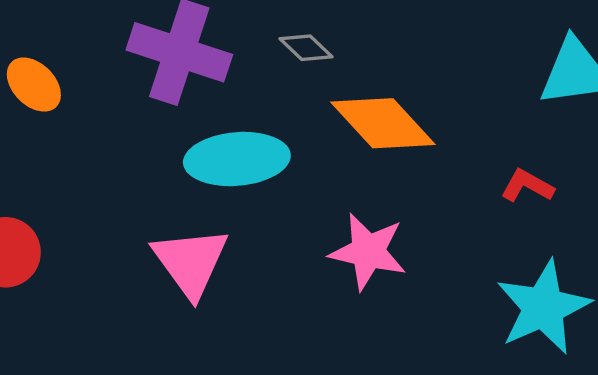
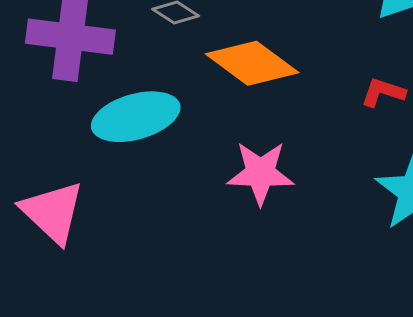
pink triangle: (191, 262) -> (53, 212), moved

